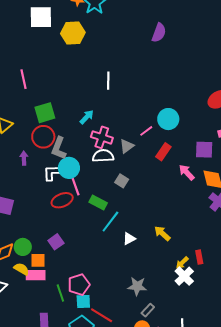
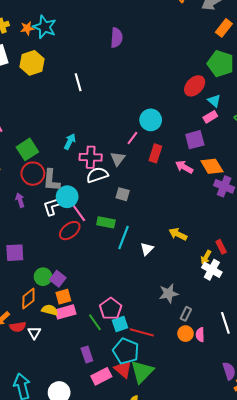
white line: (108, 81) -> (78, 82), moved
purple square: (56, 242) -> (58, 279), moved
green circle: (23, 247) -> (43, 277), moved

